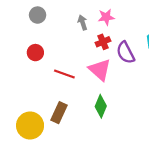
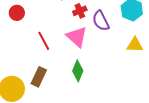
red circle: (35, 53) -> (17, 13), moved
red line: (64, 74) -> (44, 41), turned 42

